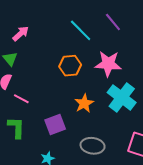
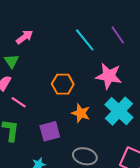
orange hexagon: (70, 66) -> (63, 84), moved
orange star: (84, 103) -> (81, 113), turned -30

